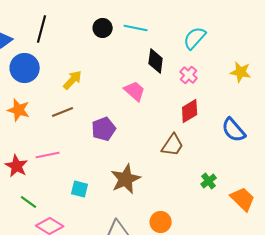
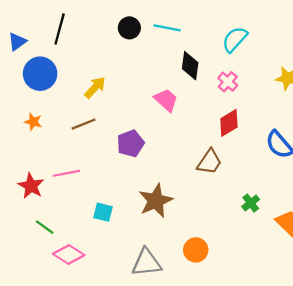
orange star: (19, 110) -> (33, 122), size x0.7

